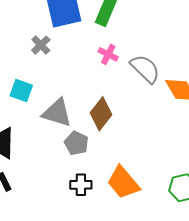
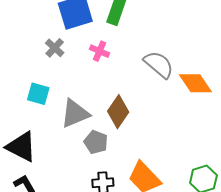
pink cross: (108, 54) -> (100, 51), moved
gray triangle: (57, 113) -> (75, 113), turned -36

